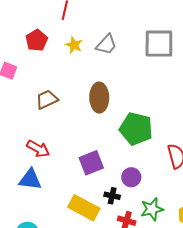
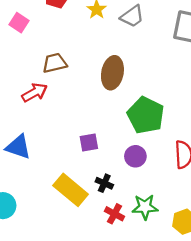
red arrow: (38, 149) -> (35, 93), moved, turned -70
purple square: (91, 163) -> (89, 142), size x0.7
purple circle: (131, 177) -> (135, 156), moved

